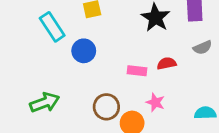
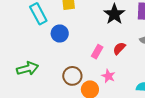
red semicircle: (167, 63) -> (119, 48), turned -40
pink rectangle: (137, 71) -> (97, 52), turned -72

